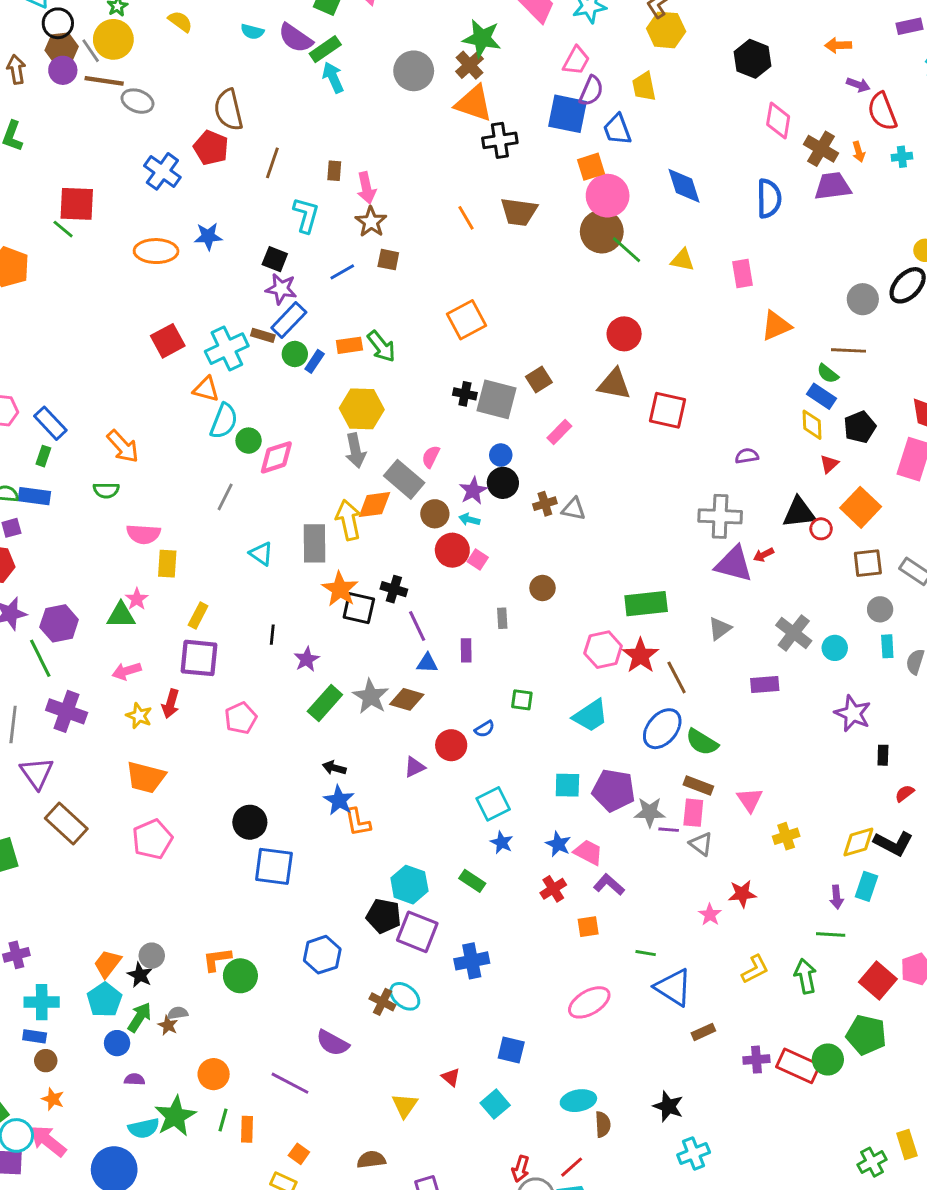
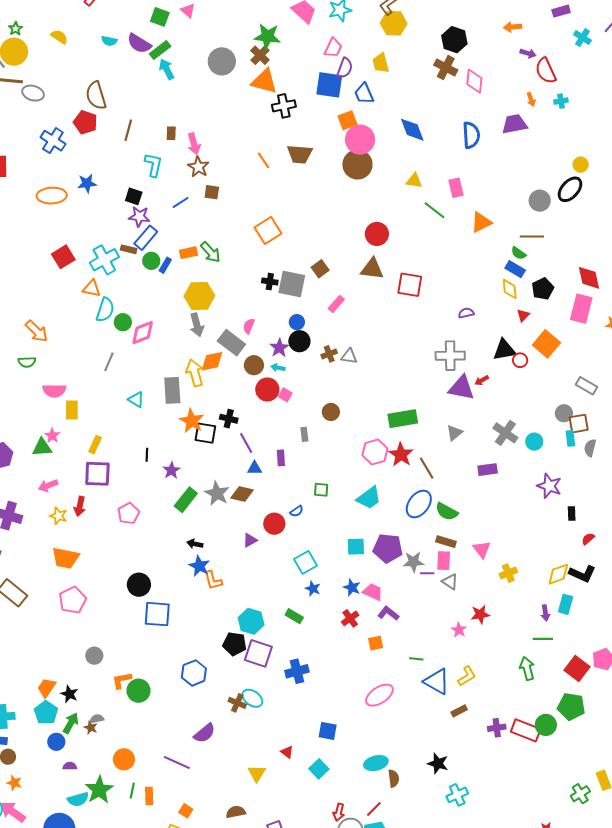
brown cross: (821, 149) -> (446, 67), moved
green line: (627, 250) -> (434, 210), moved
brown square: (868, 563) -> (579, 424), moved
gray circle: (152, 956) -> (94, 656), moved
yellow L-shape: (755, 969) -> (467, 676), moved
purple semicircle: (333, 1043) -> (205, 733), turned -65

